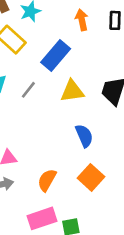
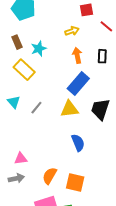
blue rectangle: (56, 56) -> (78, 84), moved
orange square: (91, 177) -> (75, 183), moved, turned -30

